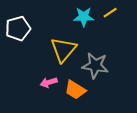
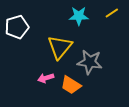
yellow line: (110, 13) -> (112, 13), moved

